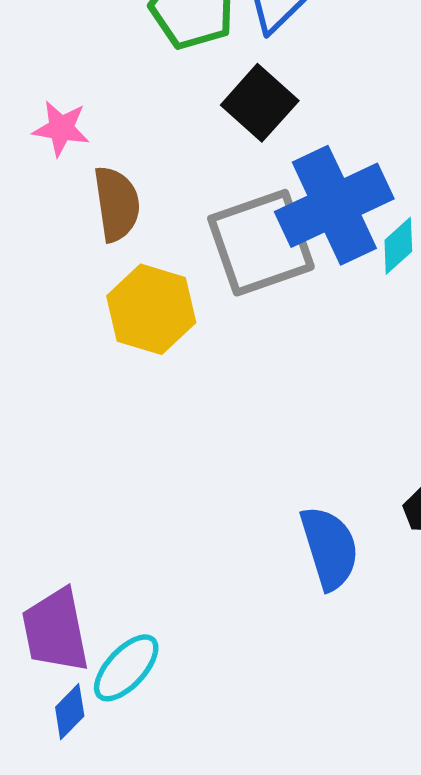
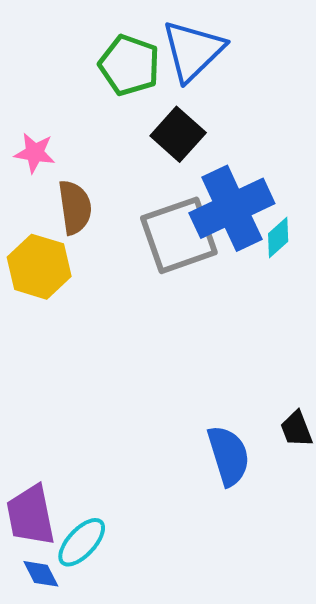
yellow hexagon: (151, 309) -> (39, 267), moved
blue diamond: (70, 712) -> (41, 574), turned -72

